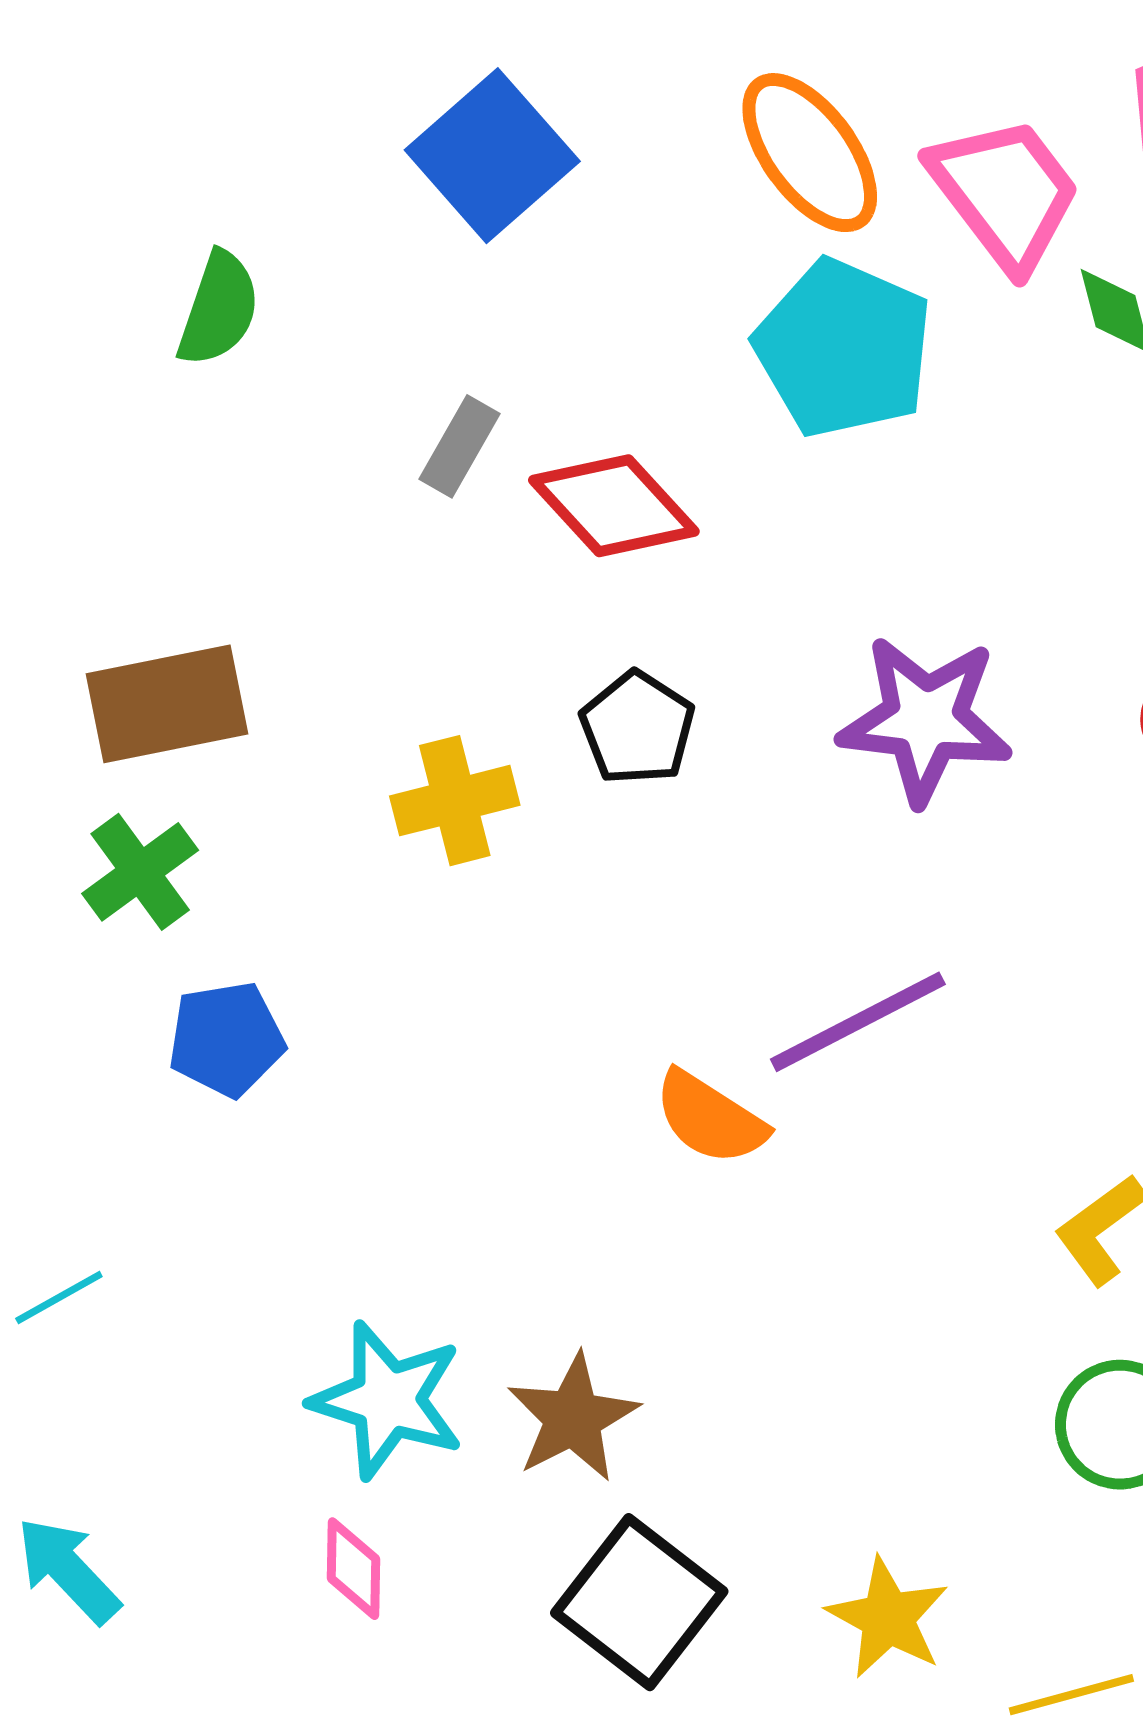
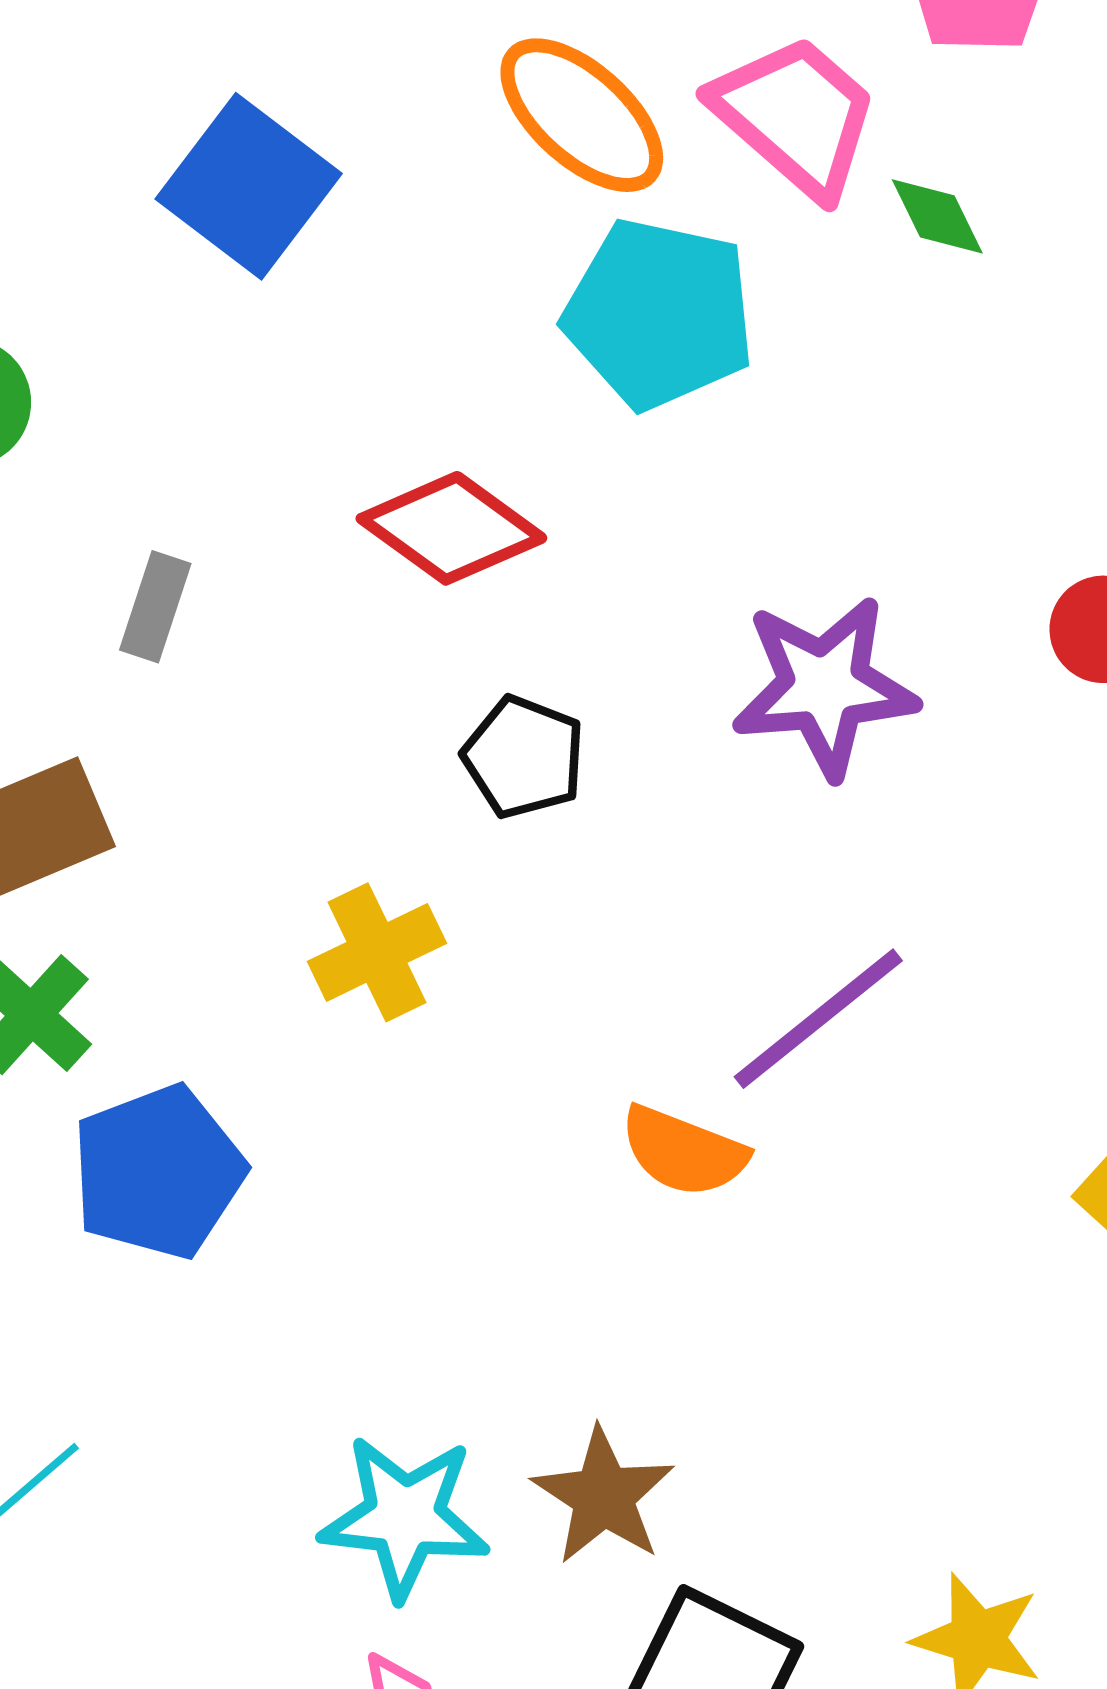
gray rectangle: (459, 446) -> (155, 607), moved
yellow cross: (455, 801) -> (377, 952), moved
blue pentagon: (226, 1039) -> (158, 1172), size x1.4

